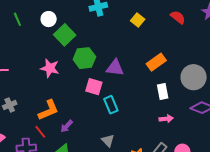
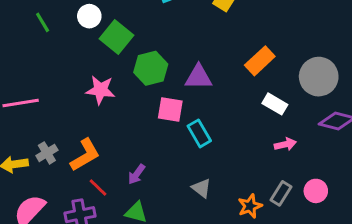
white rectangle: (163, 92) -> (275, 104), turned -42
orange L-shape: (48, 110) -> (85, 155), moved

